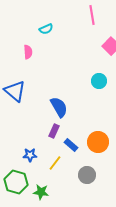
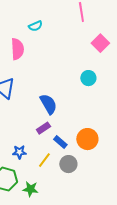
pink semicircle: (28, 52) -> (17, 49), size x1.5
purple rectangle: (54, 131) -> (43, 128), turned 32
gray circle: (87, 175) -> (68, 164), moved

